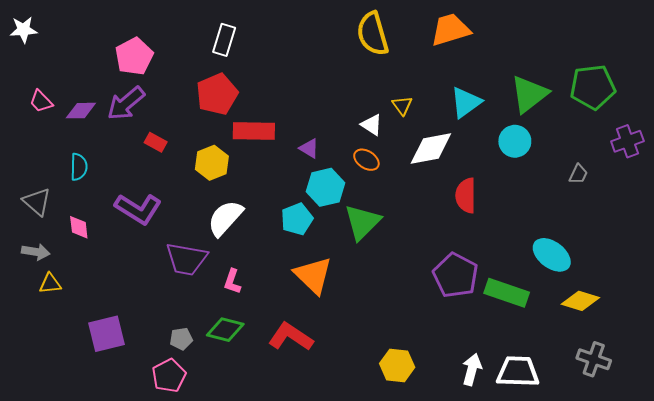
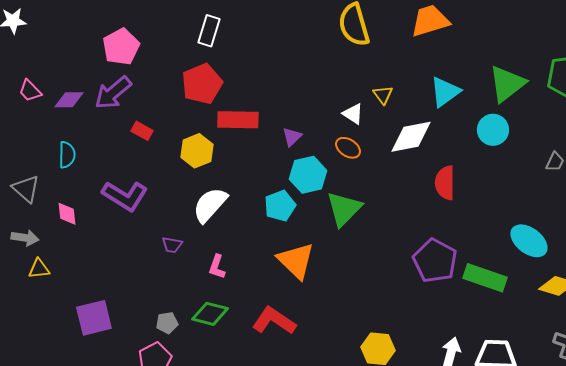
purple triangle: (309, 148) -> (292, 137), turned 45
purple trapezoid: (186, 259) -> (172, 245), size x0.5

